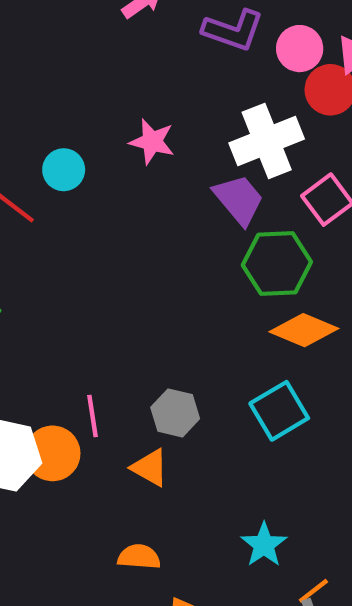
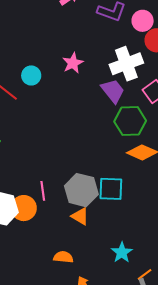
pink star: (152, 142) -> (73, 63), turned 30
cyan square: (279, 411) -> (111, 189), moved, turned 32
gray hexagon: (175, 413) -> (81, 190), size x1.5
orange triangle: (150, 468) -> (80, 216), moved

